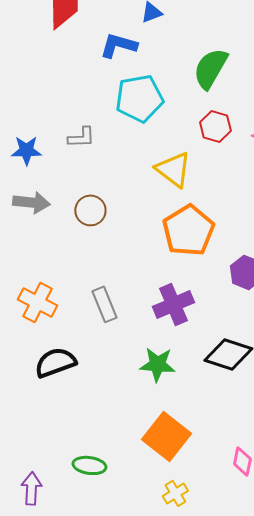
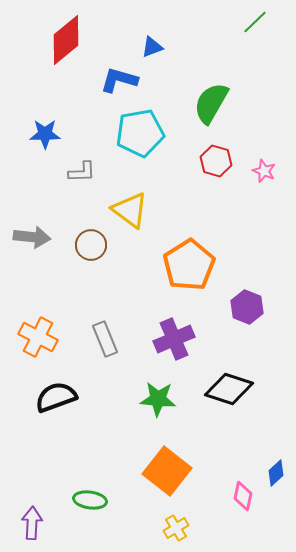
blue star: (26, 150) -> (45, 134), moved
yellow triangle: (173, 169) -> (130, 210), moved

